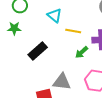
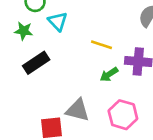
cyan triangle: (55, 15) -> (58, 21), moved
black rectangle: (38, 51) -> (36, 63), moved

